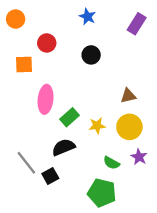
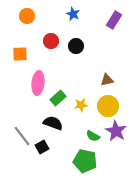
orange circle: (16, 19) -> (27, 16), moved
red circle: (47, 43) -> (51, 41), moved
black semicircle: (64, 147) -> (53, 123), turned 42
purple star: (139, 157) -> (116, 131), size x1.5

